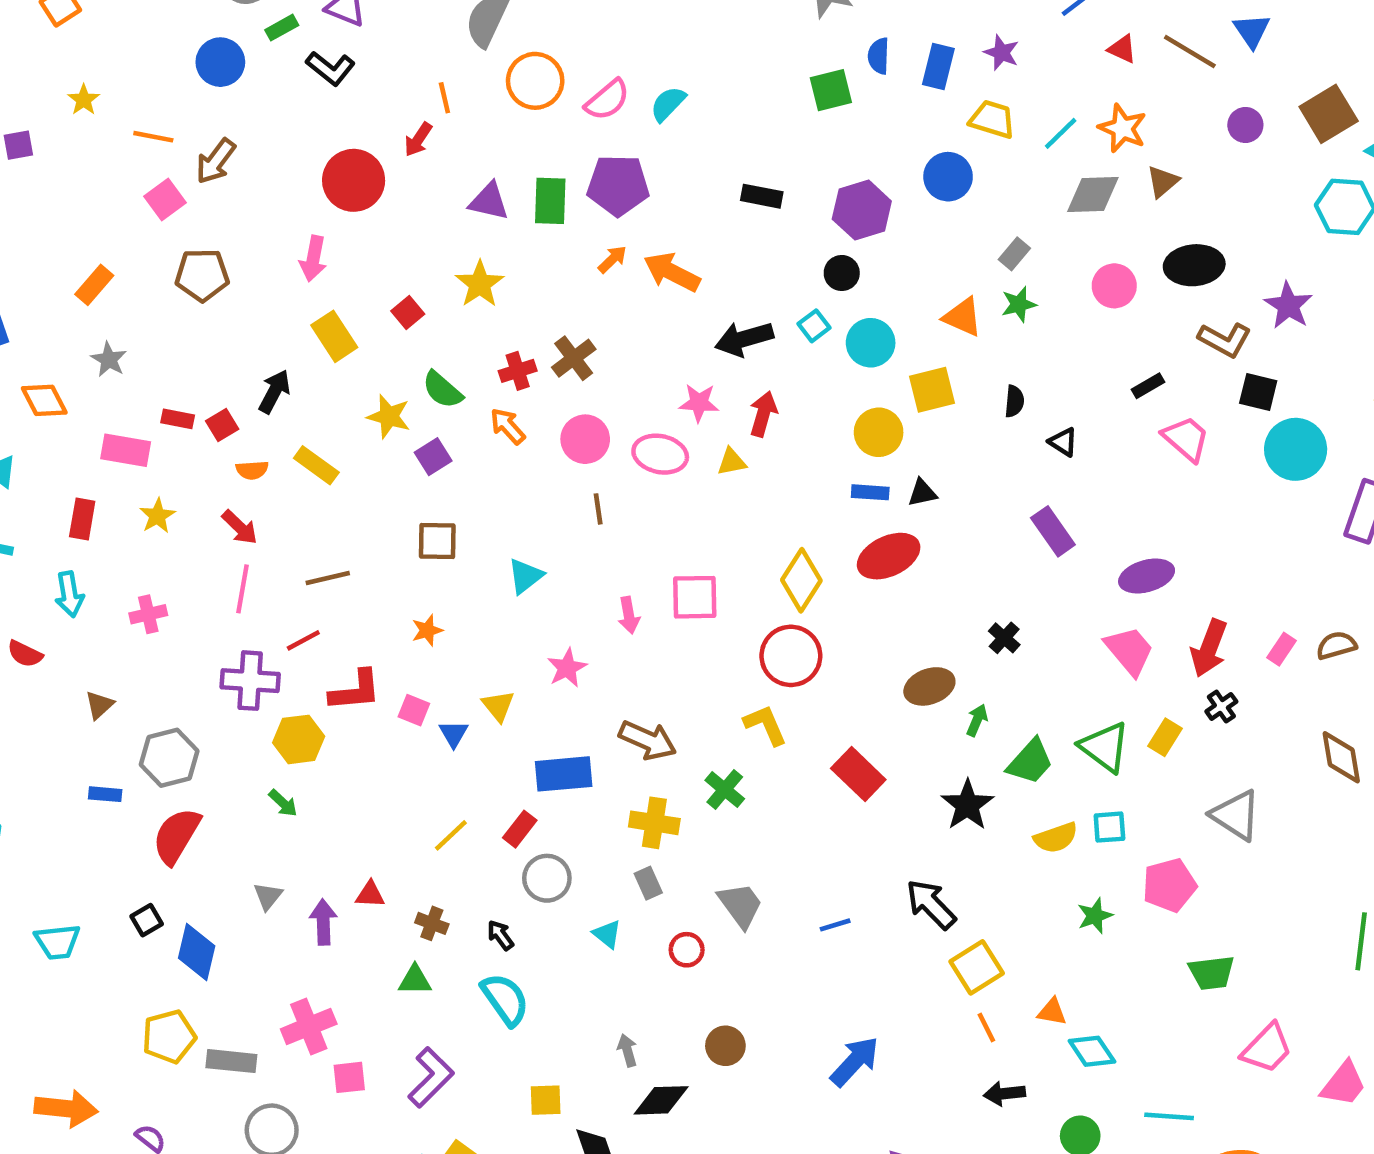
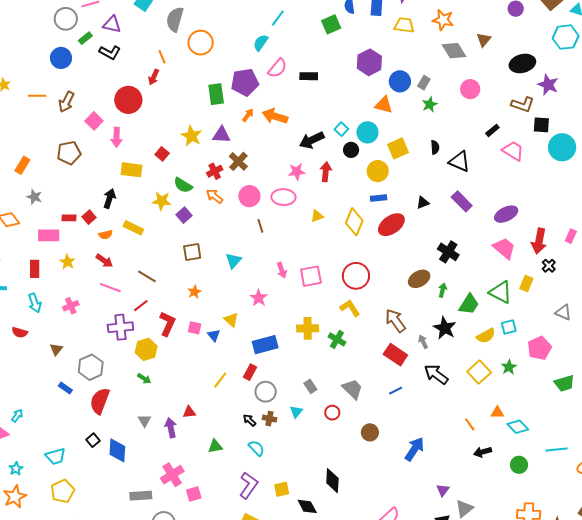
pink semicircle: (607, 100) -> (277, 68), moved
orange star: (1122, 128) -> (443, 20), moved
cyan line: (1061, 133) -> (278, 18), moved
blue circle: (948, 177) -> (400, 81), moved
gray diamond: (1093, 194) -> (454, 51), turned 70
pink square: (165, 199) -> (94, 121), moved
purple triangle: (489, 201) -> (221, 135), moved
purple hexagon: (862, 210) -> (369, 62), moved
black ellipse: (1194, 265) -> (522, 63), moved
black circle: (842, 273) -> (351, 150), moved
orange triangle: (963, 317) -> (384, 105), moved
yellow rectangle: (334, 336) -> (132, 170), turned -40
black triangle: (1063, 442) -> (459, 162), size x1.6
yellow triangle: (732, 462) -> (317, 216), moved
black triangle: (922, 493) -> (423, 203), moved
brown line: (328, 578) -> (147, 276), turned 54
yellow diamond: (801, 580) -> (354, 222), moved
pink line: (242, 589) -> (110, 288), turned -70
pink square: (695, 597) -> (311, 276), moved
black cross: (1004, 638) -> (448, 252), size x1.5
red L-shape: (355, 691) -> (167, 324), turned -50
brown arrow: (648, 740) -> (395, 321), moved, turned -140
red rectangle: (858, 774) -> (395, 355), moved
blue rectangle: (105, 794) -> (65, 388), turned 40
gray triangle: (1236, 815) -> (563, 312), size x0.7
yellow cross: (654, 823) -> (308, 328), moved
brown cross: (432, 923) -> (269, 419), moved
cyan triangle: (607, 934) -> (296, 412), turned 40
yellow square: (977, 967) -> (479, 372), moved
cyan semicircle: (505, 999) -> (256, 448), size x0.7
yellow pentagon: (169, 1037) -> (63, 491), moved
brown circle: (725, 1046) -> (370, 432), moved
gray arrow: (627, 1050) -> (423, 342), moved
purple L-shape: (431, 1077) -> (249, 485), moved
black diamond: (661, 1100) -> (332, 481), turned -75

